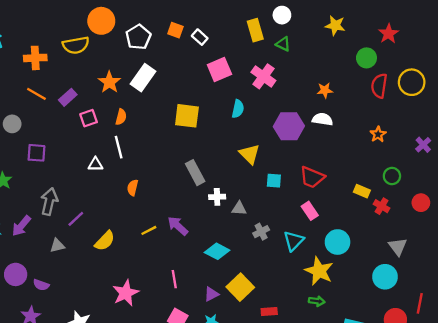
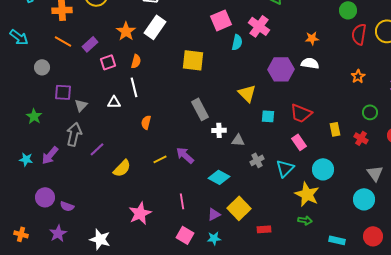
cyan semicircle: (238, 109) -> (237, 42), moved
yellow rectangle: (362, 191) -> (335, 129), moved, turned 56
gray triangle: (57, 246) -> (81, 105), moved, turned -32

